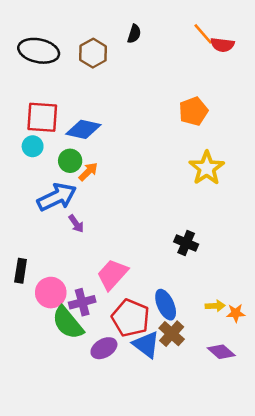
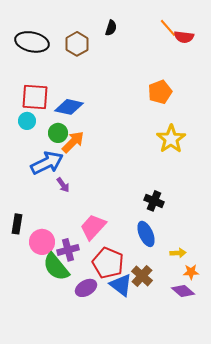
orange arrow: (88, 172) -> (73, 142), size x1.4
blue ellipse: (166, 305) -> (146, 234), moved
orange star: (236, 313) -> (191, 272), moved

